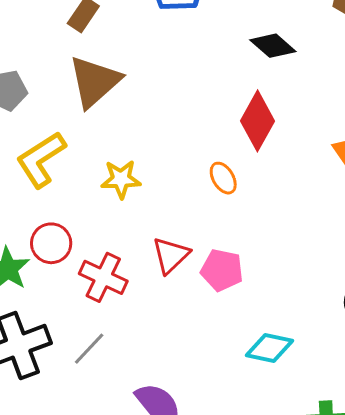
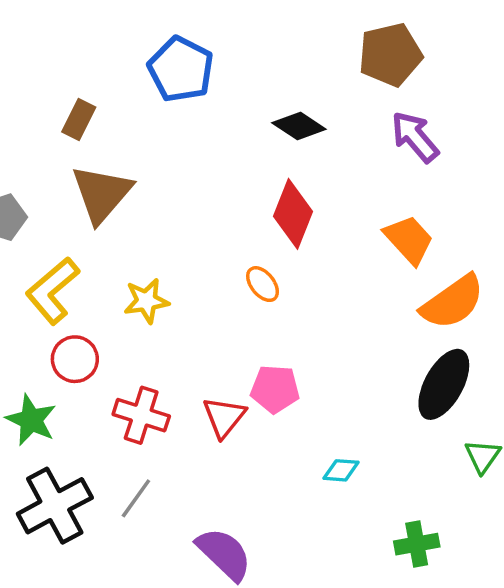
red circle: (51, 243) -> (75, 359), moved
red triangle: (171, 255) -> (224, 417), moved
cyan diamond: (269, 348) -> (341, 470), size x0.7

